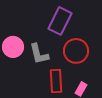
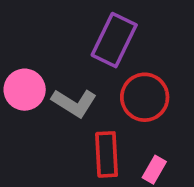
gray L-shape: (39, 54) -> (74, 103), turned -45

